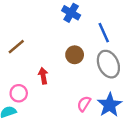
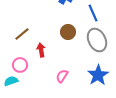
brown line: (16, 47) -> (22, 34), moved
pink semicircle: (84, 104) -> (62, 76), moved

